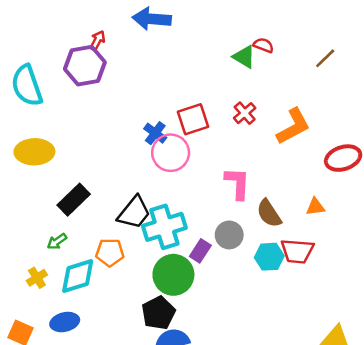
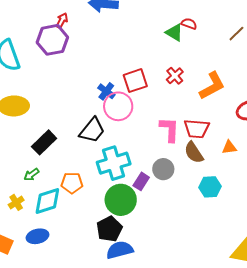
black trapezoid: (134, 213) -> (92, 130), moved
red trapezoid: (297, 251) -> (197, 129), moved
cyan hexagon: (269, 257) -> (210, 187), moved

